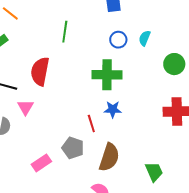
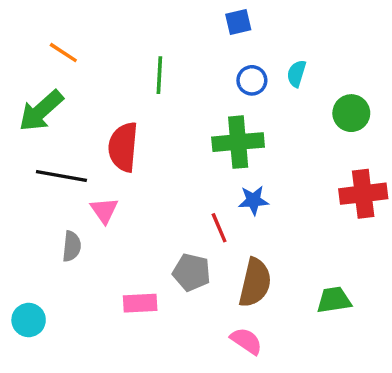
pink rectangle: (41, 163) -> (140, 303), turned 36
green trapezoid: (154, 172) -> (334, 300), turned -70

